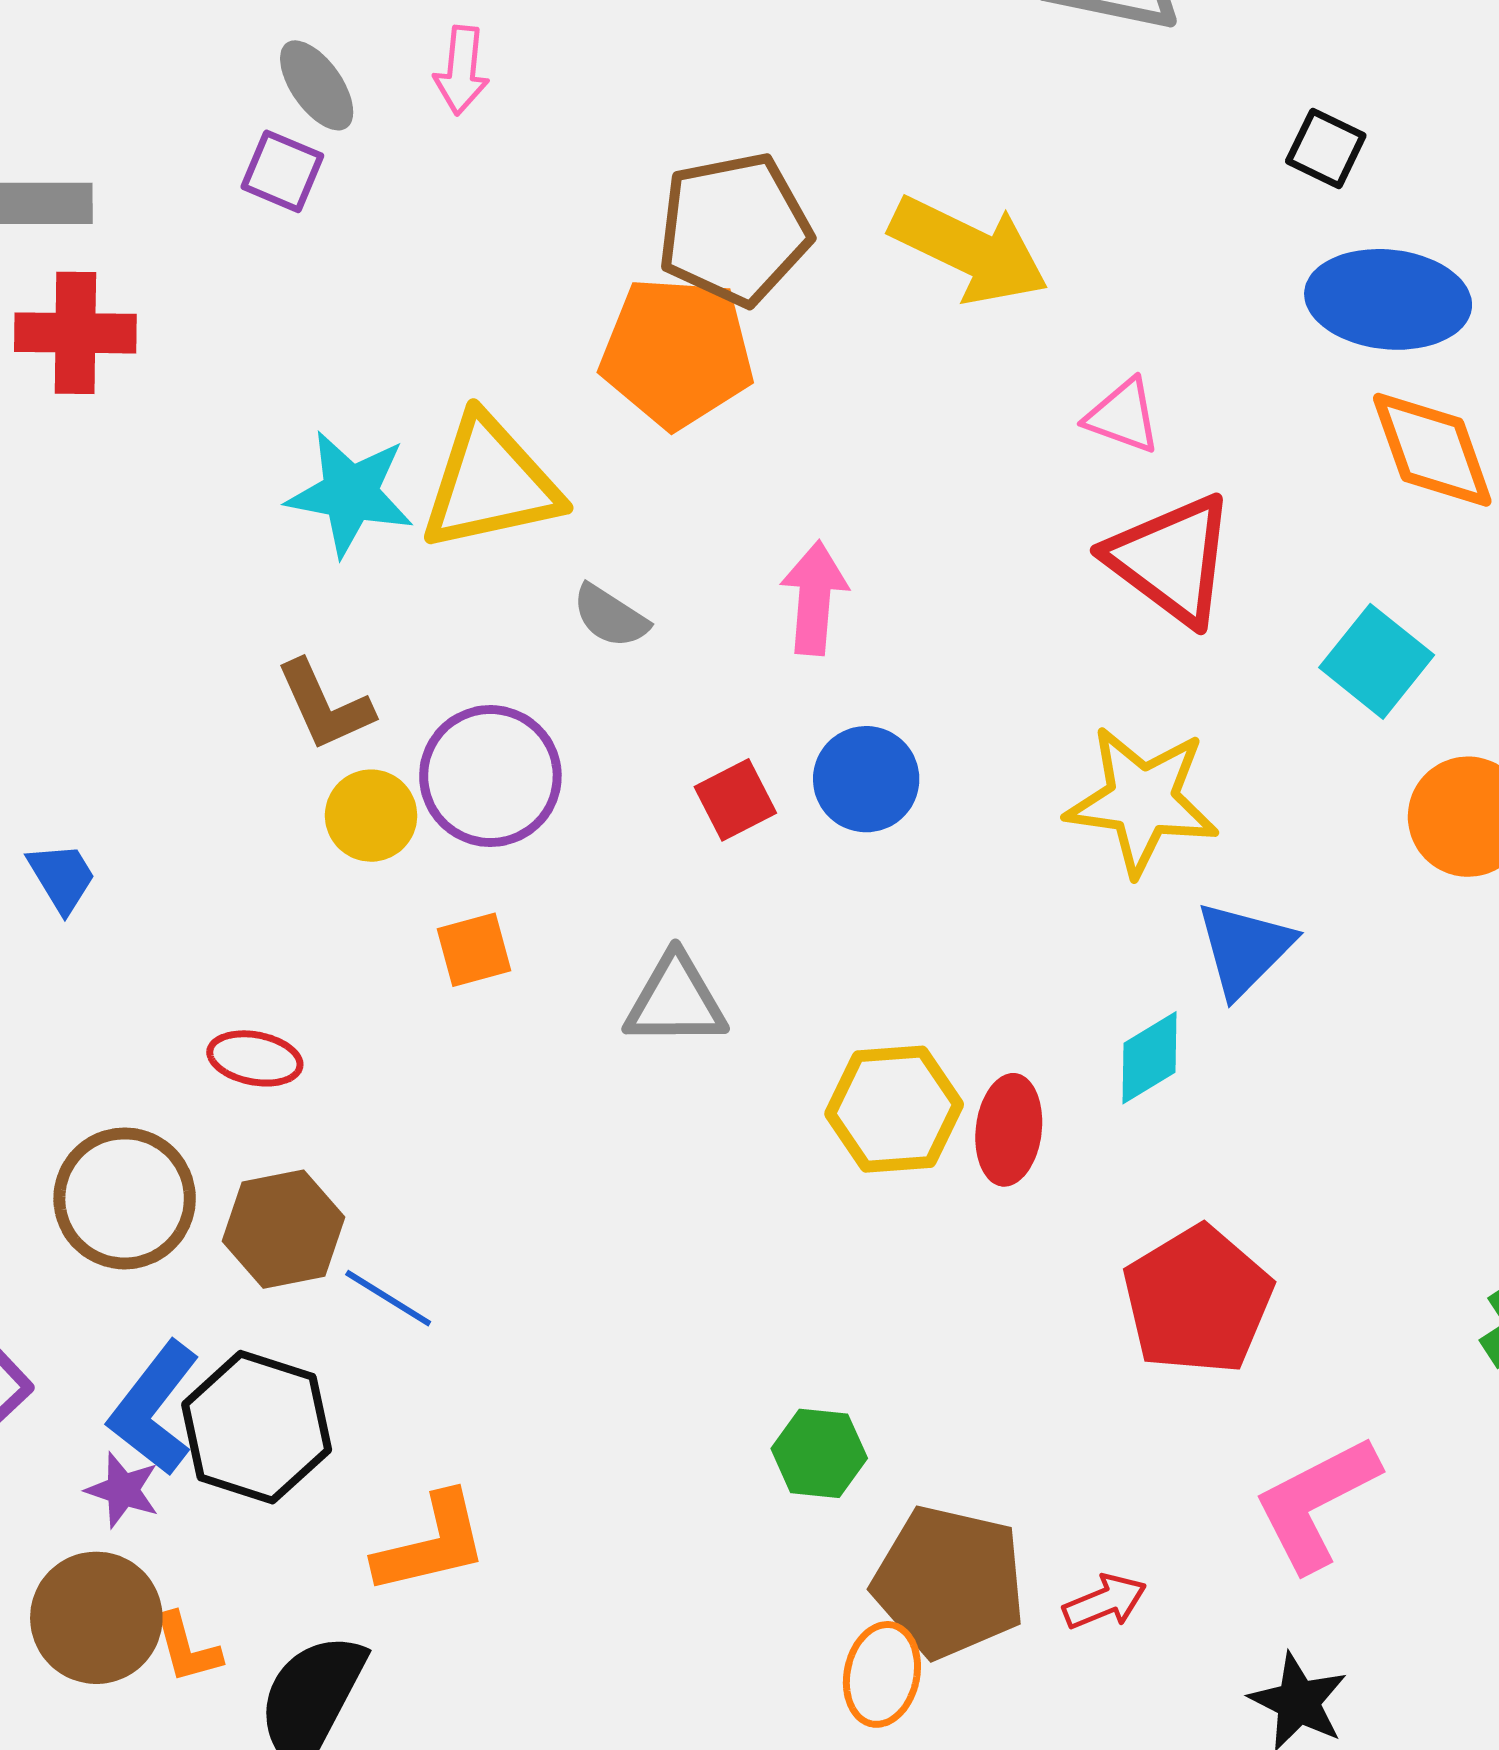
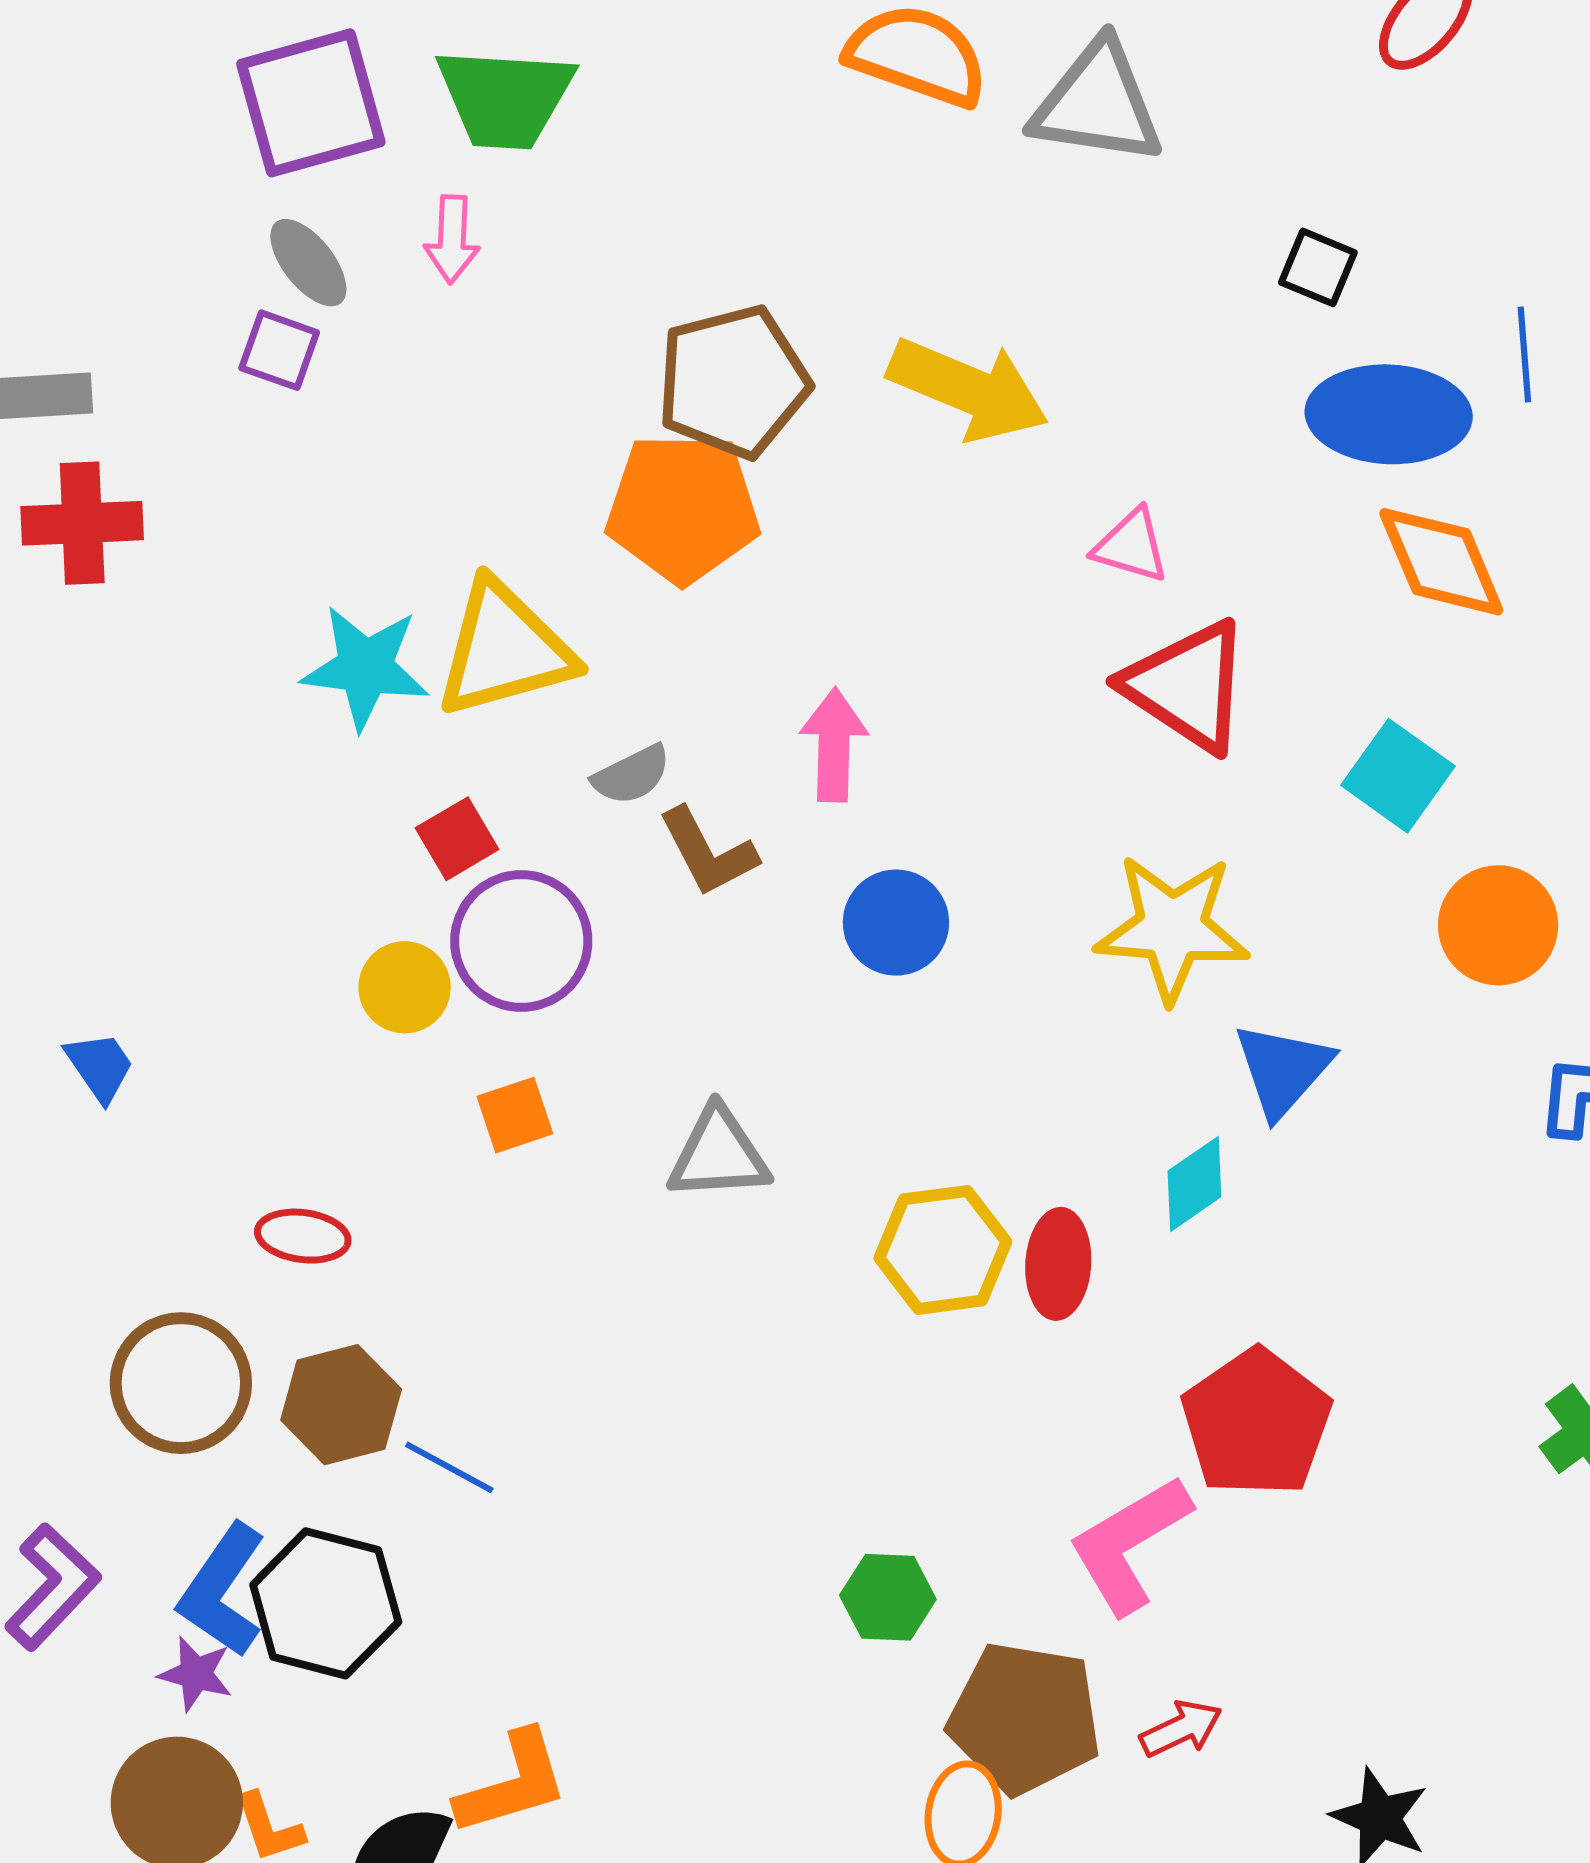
gray semicircle: (610, 616) -> (632, 775), turned -56
brown L-shape: (325, 705) -> (708, 852), moved
red square: (735, 800) -> (457, 839), moved
pink L-shape: (1316, 1503) -> (1129, 1544), moved
orange L-shape: (431, 1544) -> (512, 1783), moved

